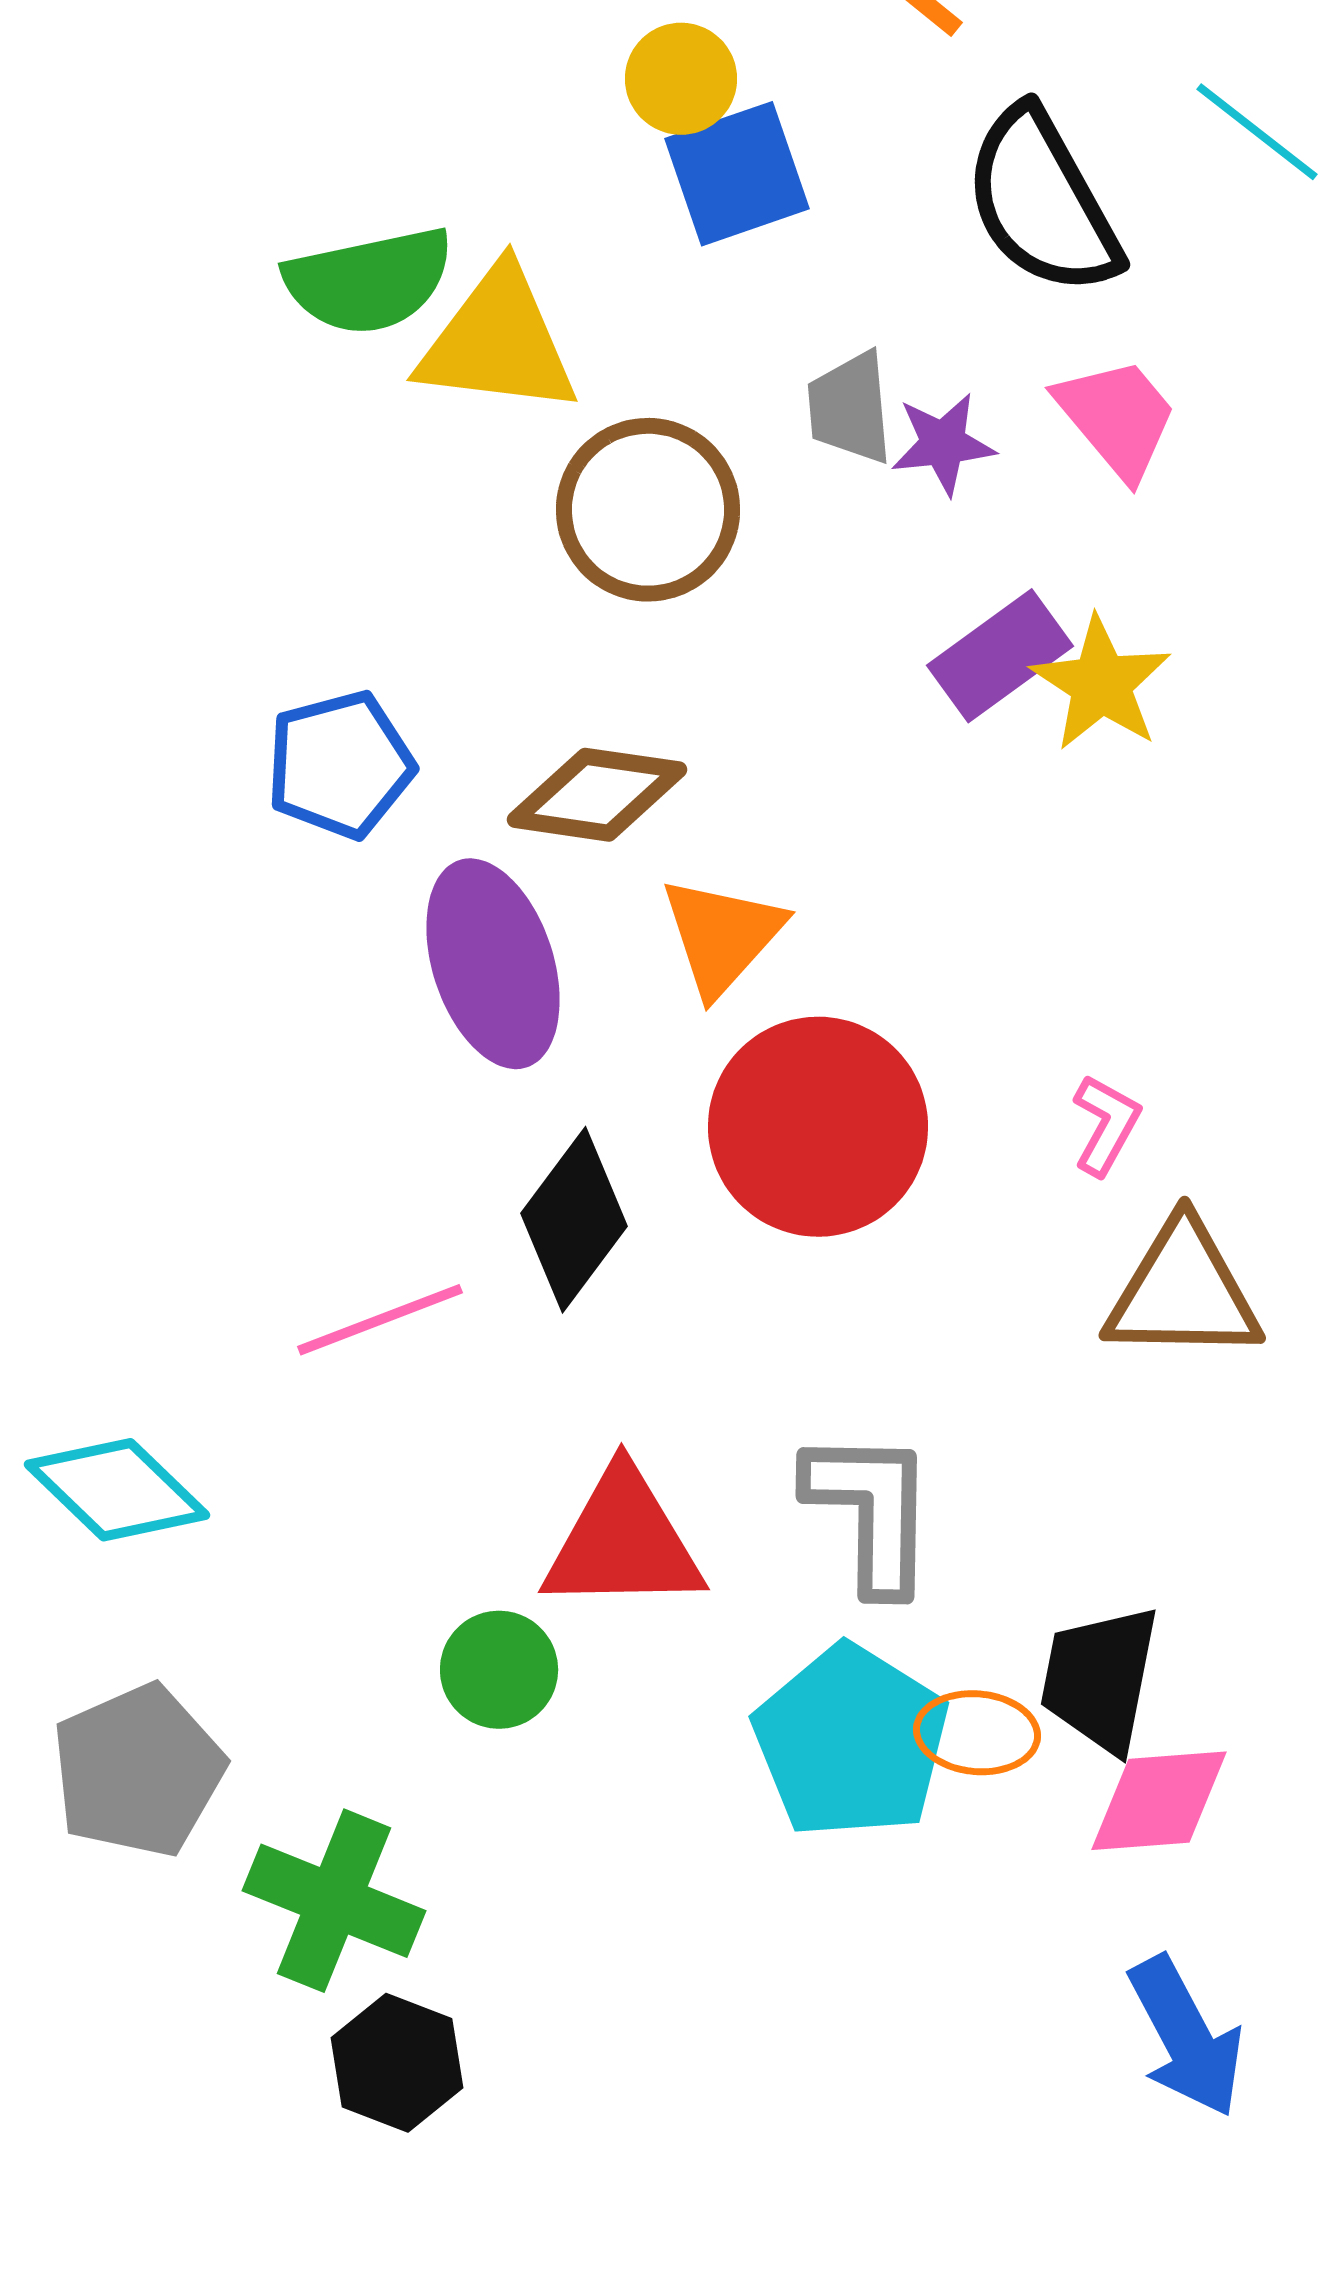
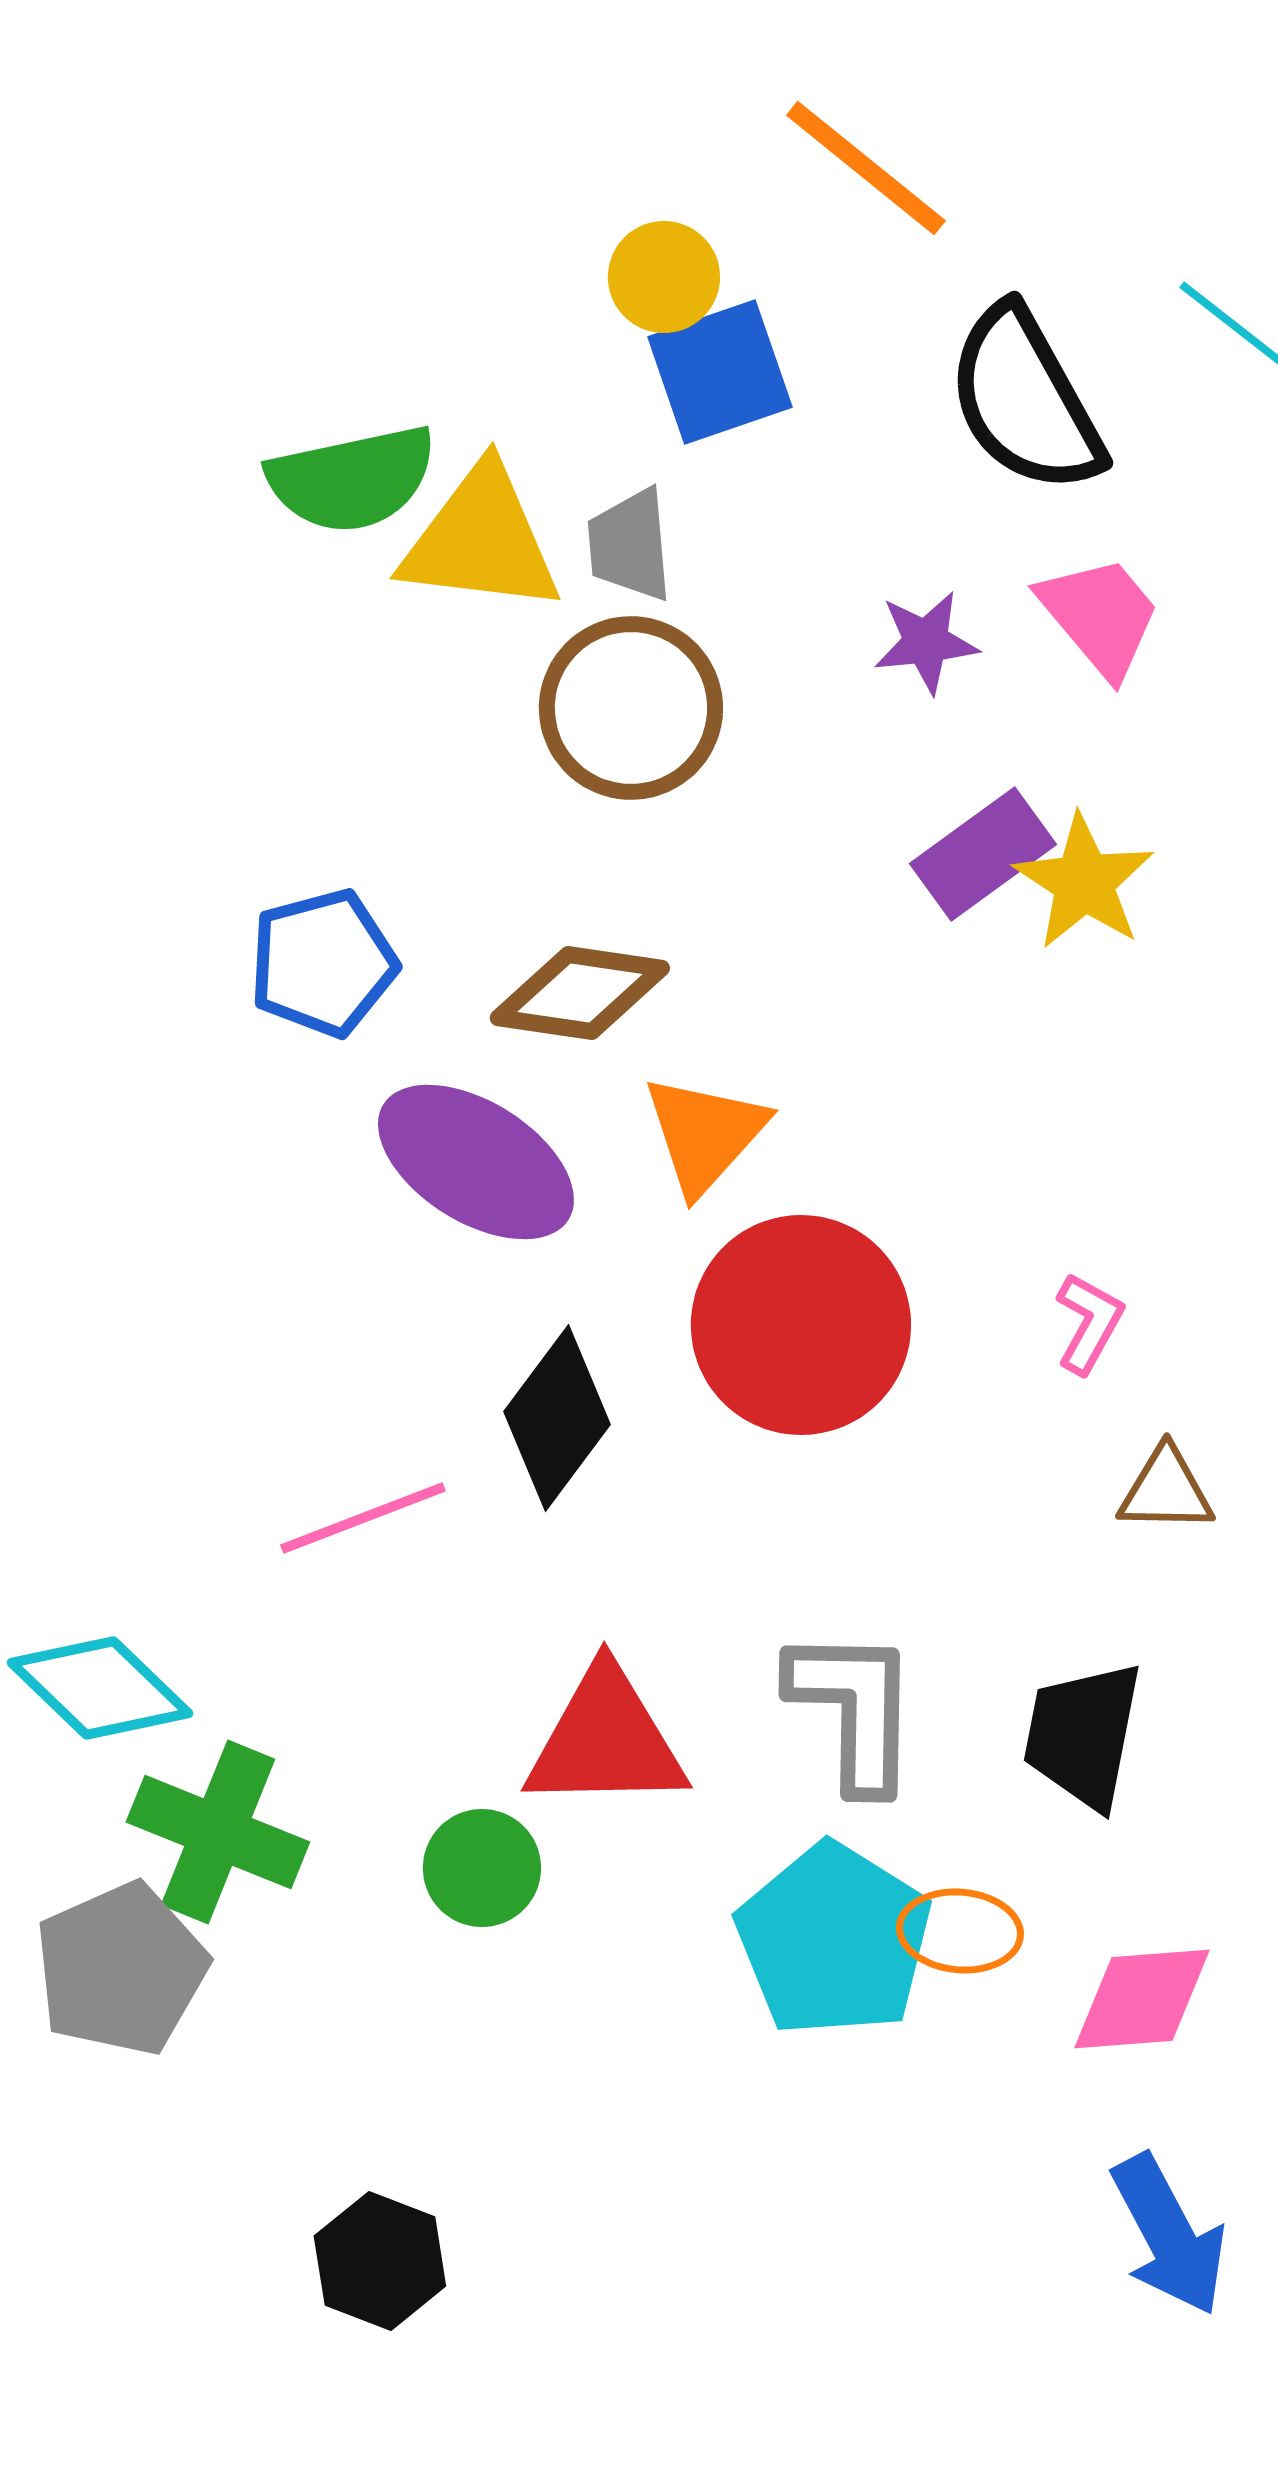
gray trapezoid: (850, 408) -> (630, 545), moved
purple ellipse: (493, 964) -> (476, 1162), turned -40
brown triangle: (1183, 1292) -> (1166, 1490), size x0.6
black trapezoid: (1100, 1679) -> (1083, 1735), moved
green cross: (334, 1901) -> (218, 1832), moved

